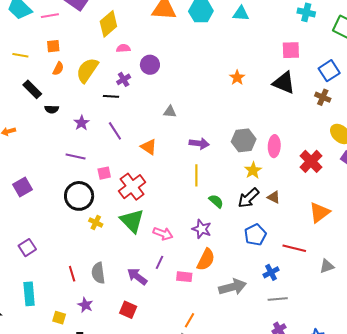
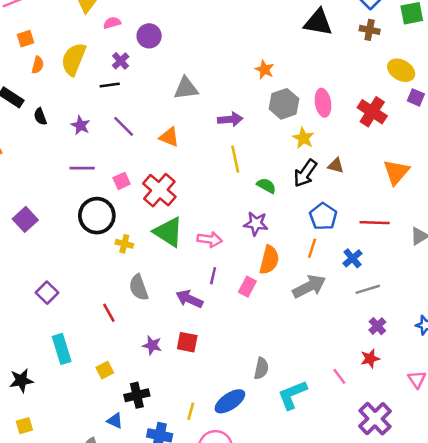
orange star: (237, 78) -> (264, 70), moved
black semicircle: (52, 109) -> (40, 116), turned 80
gray triangle: (170, 112) -> (186, 88), size x1.5
gray semicircle: (98, 273) -> (139, 288), moved
pink rectangle: (184, 277) -> (247, 287), turned -56
purple star: (85, 305) -> (152, 345), moved
yellow square: (59, 318) -> (105, 370), turned -32
orange line: (189, 320) -> (312, 248), moved

